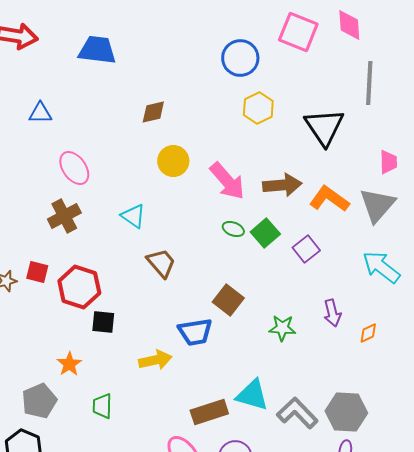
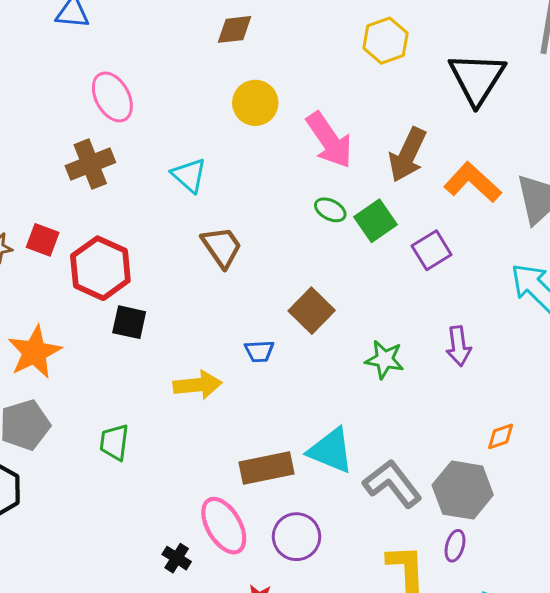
brown arrow: (282, 185) -> (408, 155), turned 114
blue trapezoid: (195, 332) -> (259, 351), size x0.6
orange diamond: (368, 333) -> (501, 436), moved
orange star: (69, 364) -> (34, 352), moved, size x1.5

